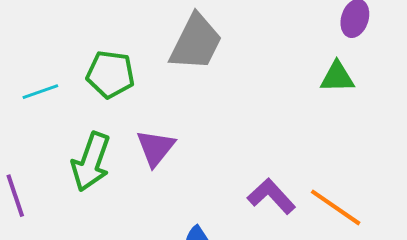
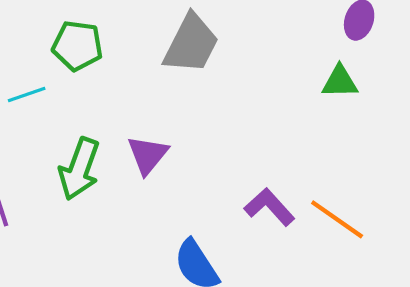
green pentagon: (110, 74) -> (77, 46), moved

